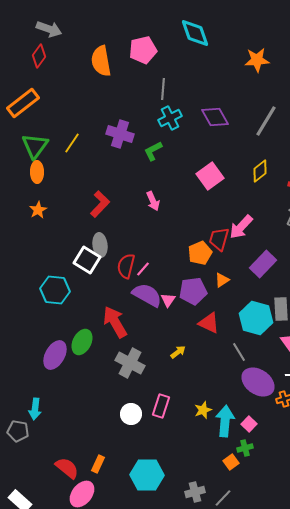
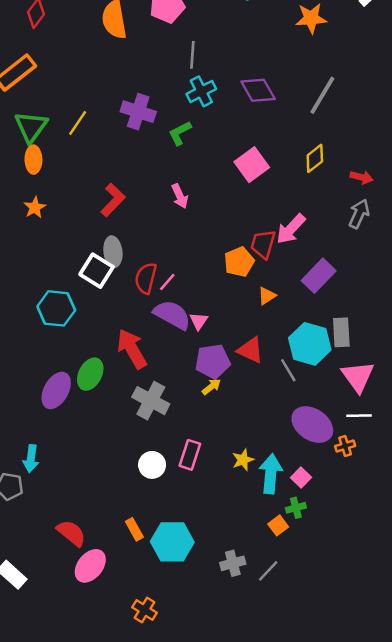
purple pentagon: (193, 291) -> (213, 361), moved
gray line: (239, 352) -> (288, 370), moved
orange rectangle: (98, 464) -> (134, 529), moved, turned -54

